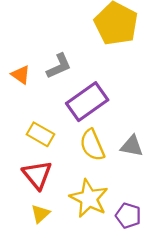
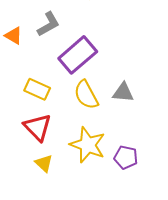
yellow triangle: (40, 214) -> (44, 163), turned -30

